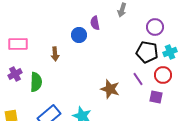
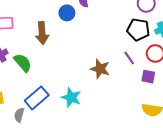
brown arrow: (55, 54) -> (42, 33), size x1.5
green semicircle: (36, 82) -> (23, 63), turned -42

